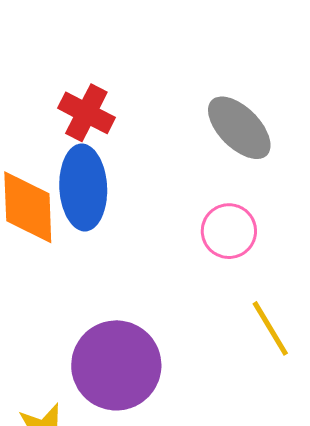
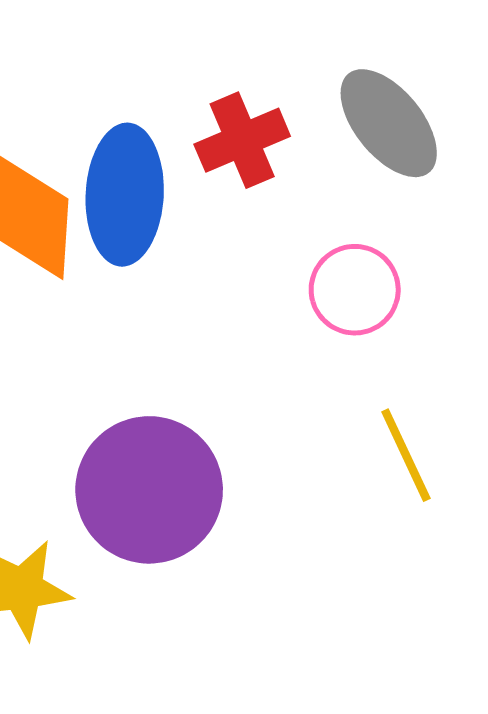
red cross: (86, 113) -> (242, 140), moved, turned 34

